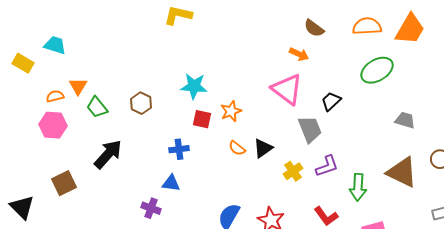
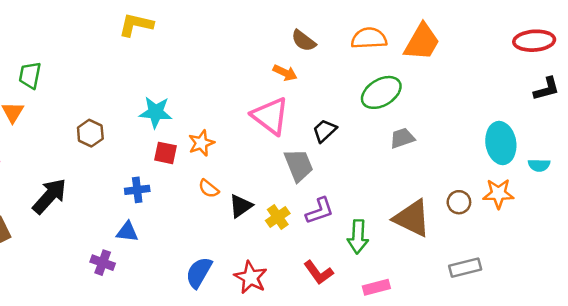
green trapezoid: (97, 107) -> (30, 75), moved, turned 50
gray trapezoid: (405, 120) -> (402, 138), moved, turned -35
black triangle: (263, 148) -> (241, 206), moved

